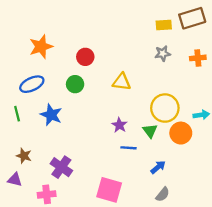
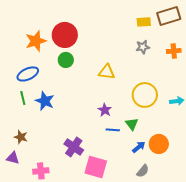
red circle: (85, 57) -> (65, 35), moved, size x1.6
green circle: (75, 84) -> (66, 60), moved
green line: (17, 114) -> (23, 98), moved
green triangle: (150, 131) -> (132, 124), moved
orange circle: (181, 133) -> (159, 144), moved
purple cross: (61, 167) -> (74, 147), moved

